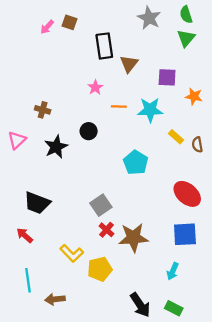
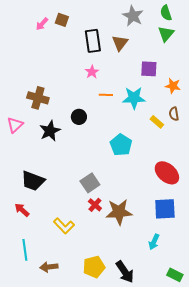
brown triangle: (129, 64) -> (120, 43), moved
pink star: (95, 87) -> (92, 72), moved
brown cross: (43, 110) -> (38, 98), size x1.5
brown semicircle: (197, 145) -> (174, 114), moved
yellow pentagon: (100, 269) -> (94, 267), moved
green rectangle: (174, 308) -> (175, 275), moved

